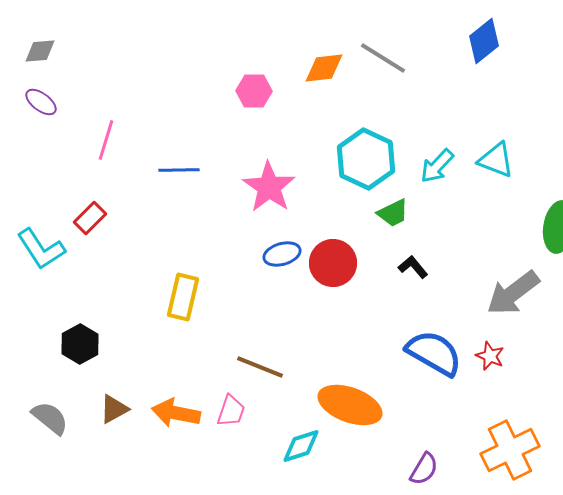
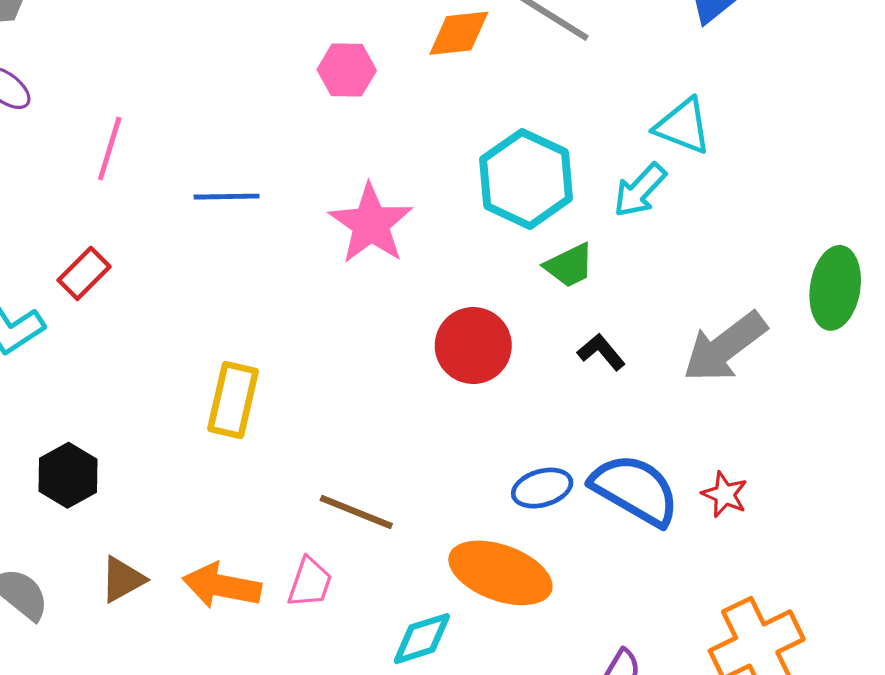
cyan triangle: (496, 160) -> (683, 126), moved
blue ellipse: (282, 254) -> (542, 488), moved
gray arrow: (513, 293) -> (725, 347), moved

